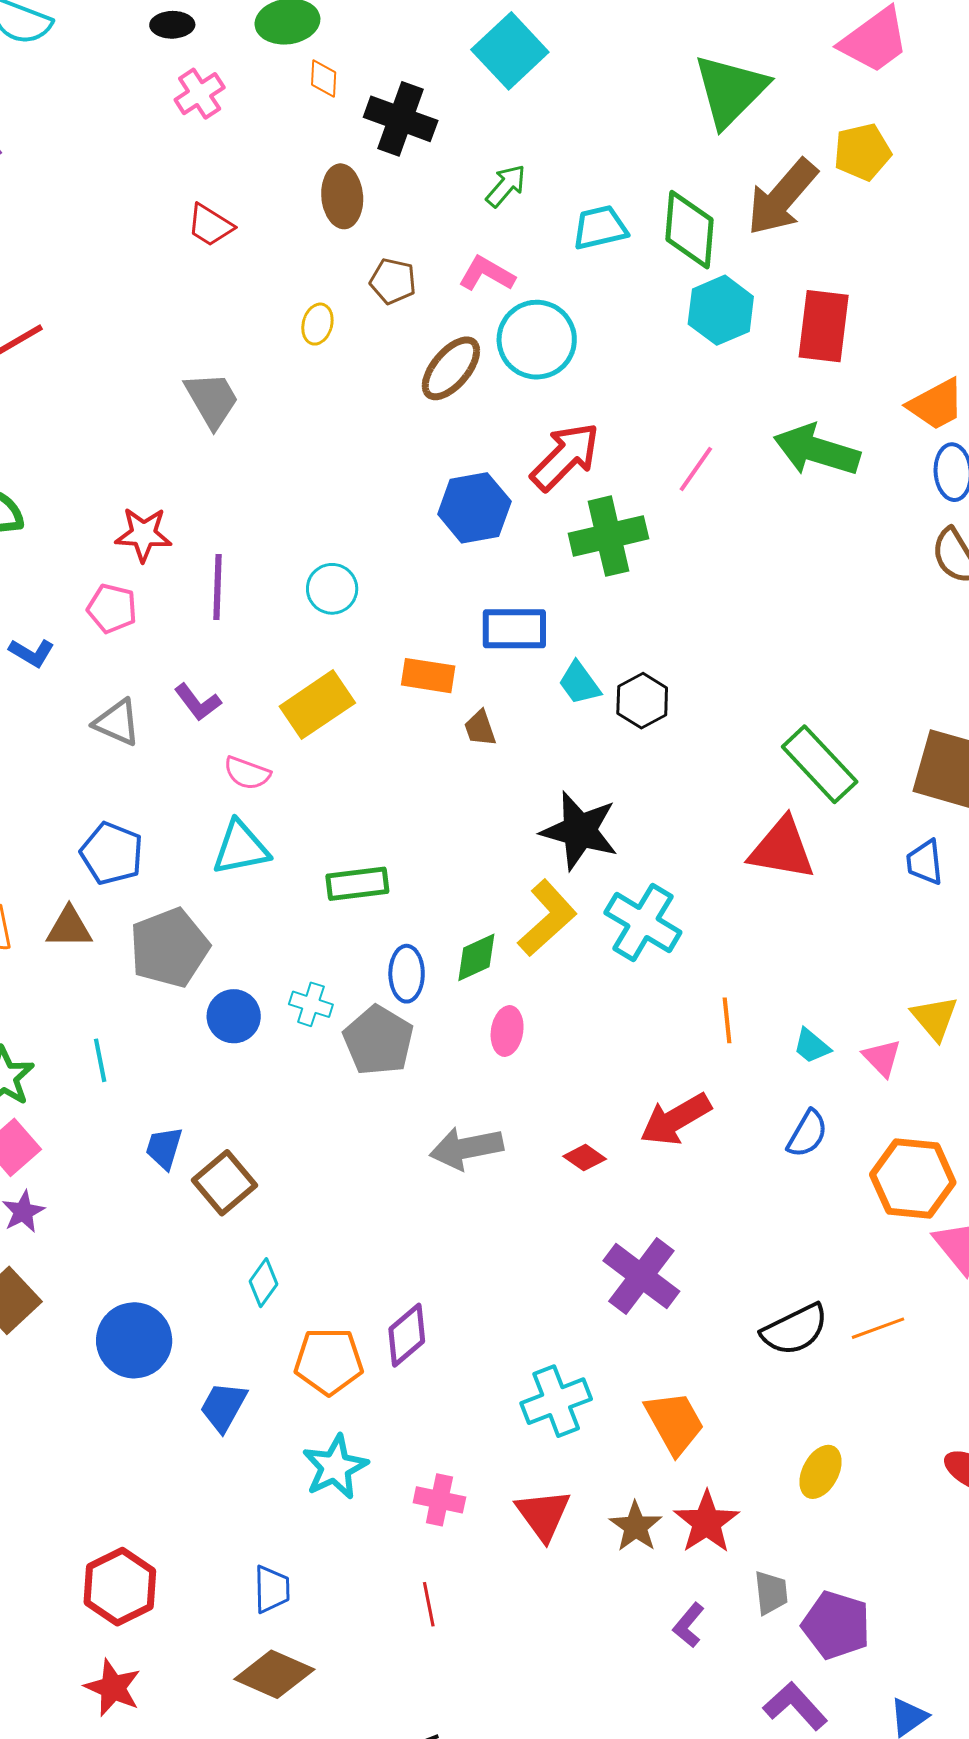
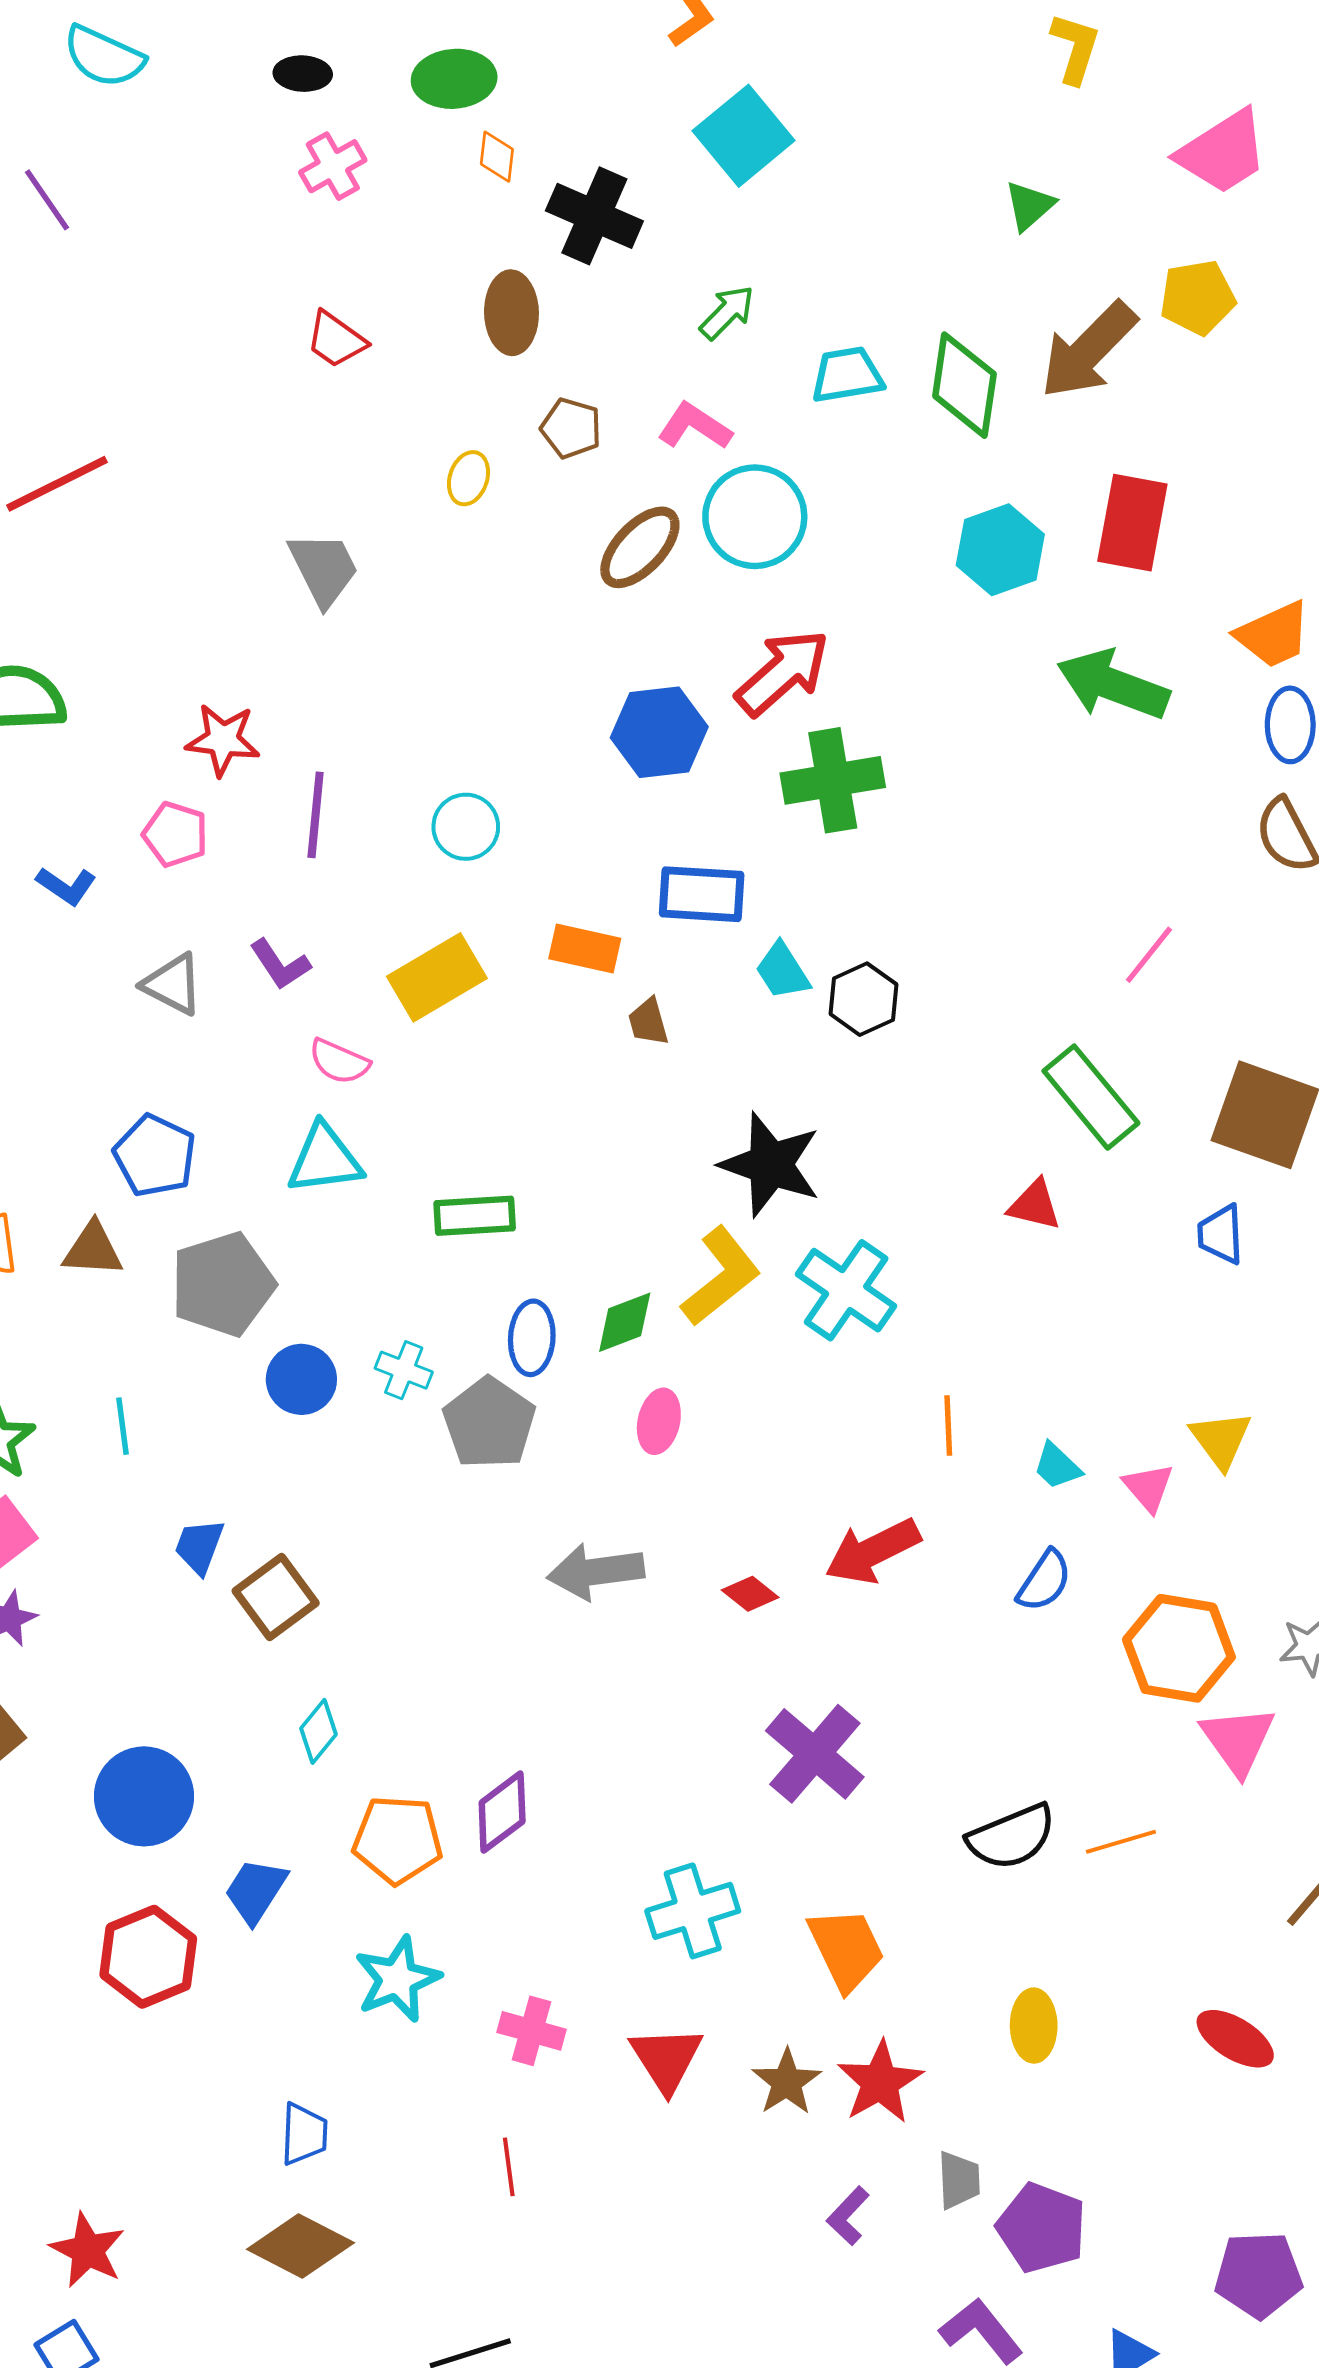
green triangle: (730, 90) -> (1029, 206), size x0.5
cyan hexagon: (721, 310) -> (1000, 550), moved
pink line: (696, 469) -> (1149, 955), moved
red triangle: (782, 849) -> (1035, 1205), size x0.6
yellow ellipse: (820, 1472) -> (1034, 2026), turned -32
red hexagon: (120, 1587) -> (148, 1957), moved

